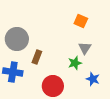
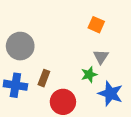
brown rectangle: (37, 57) -> (44, 78), moved
blue star: (93, 79) -> (110, 94), size x1.5

